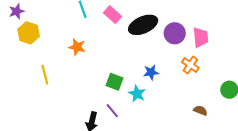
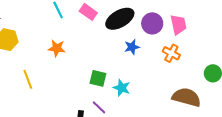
blue star: (151, 72) -> (132, 47), moved
brown semicircle: (200, 110) -> (186, 97), size x2.0

